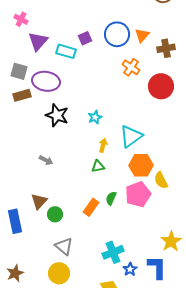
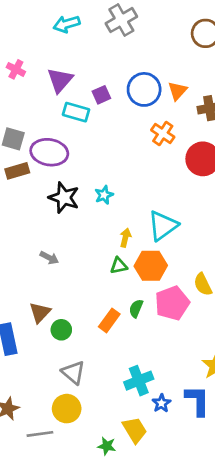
purple triangle: (38, 41) -> (60, 80), moved
cyan star: (95, 117) -> (104, 195), moved
orange hexagon: (141, 165) -> (151, 266), moved

